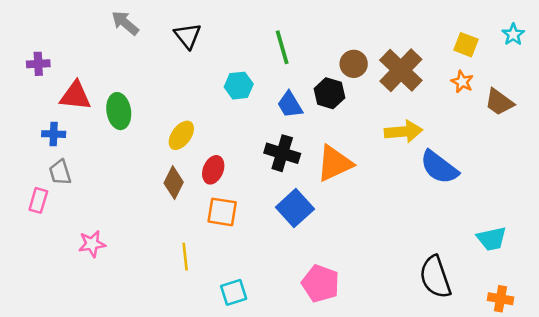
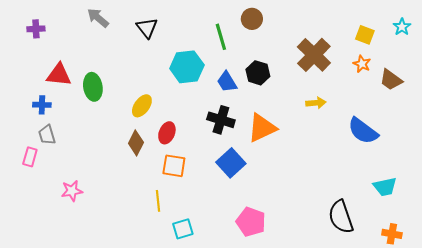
purple cross: (38, 64) -> (36, 29), moved
brown circle: (354, 64) -> (252, 19), moved
cyan hexagon: (239, 86) -> (187, 67), size x1.5
yellow arrow: (403, 131) -> (316, 103), size x0.7
blue semicircle: (439, 167) -> (363, 131), moved
yellow line: (185, 257) -> (158, 201), moved

